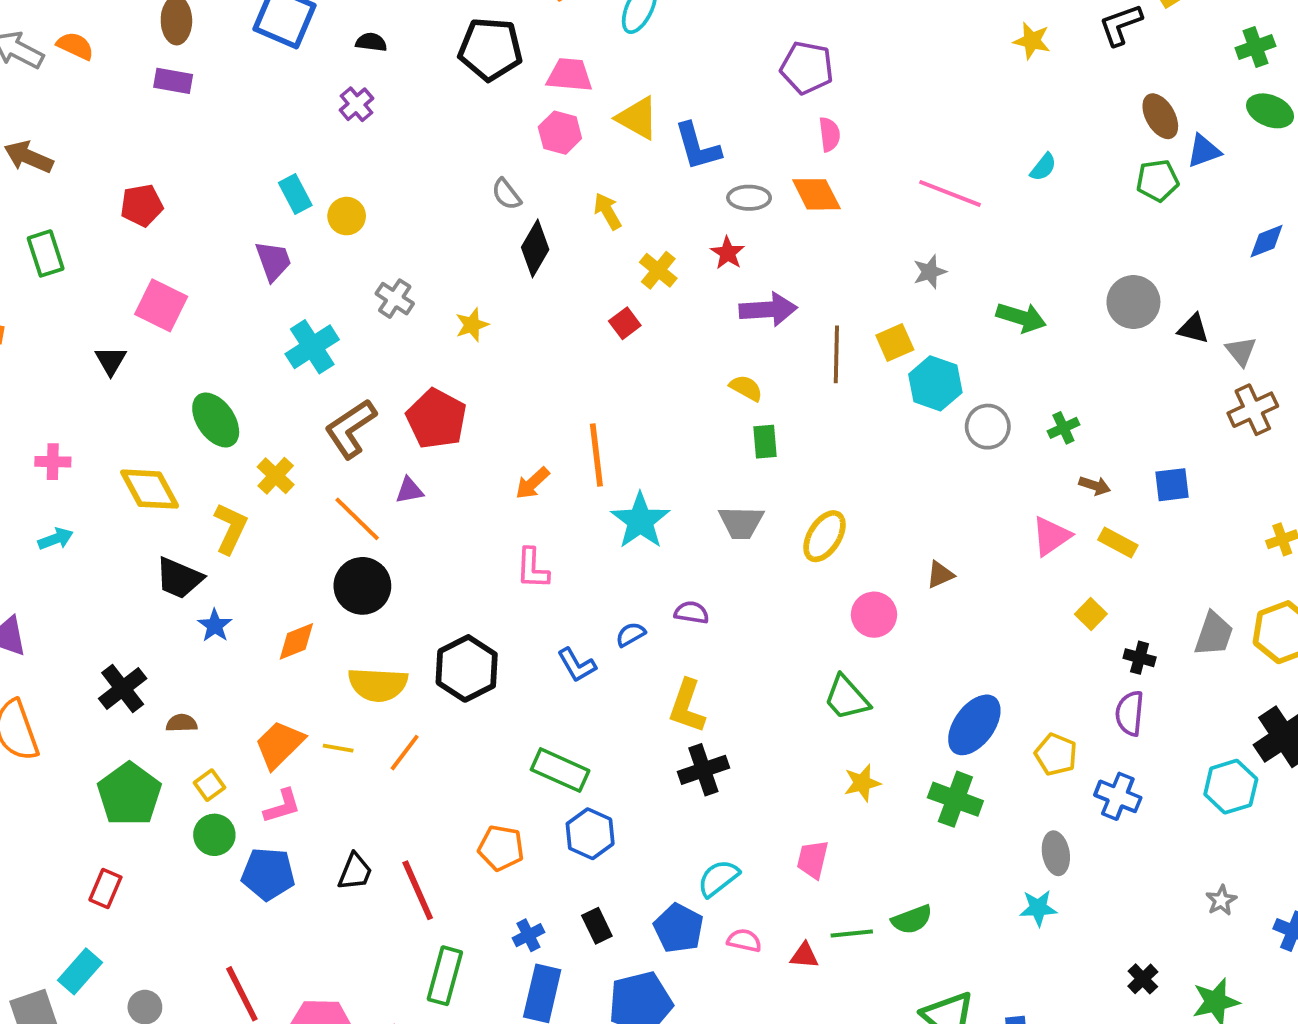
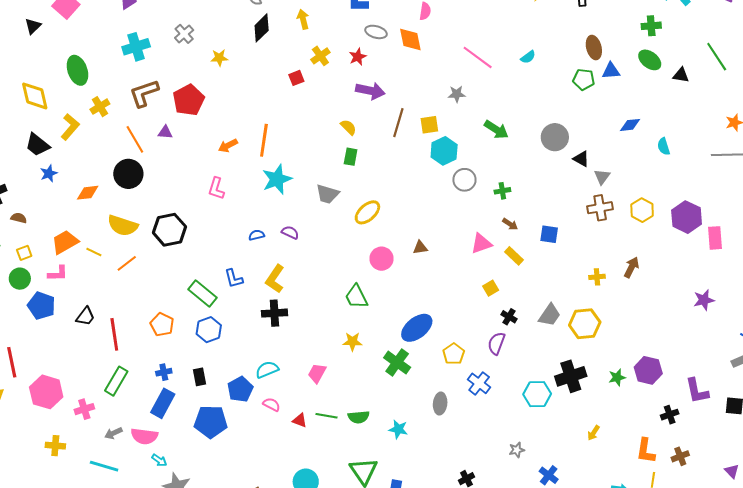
blue L-shape: (577, 665) -> (234, 278), moved
cyan star: (1038, 908) -> (398, 429), moved

